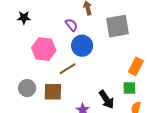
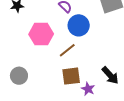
gray circle: (27, 88) -> (19, 76), moved
brown square: (53, 92) -> (71, 76), moved

